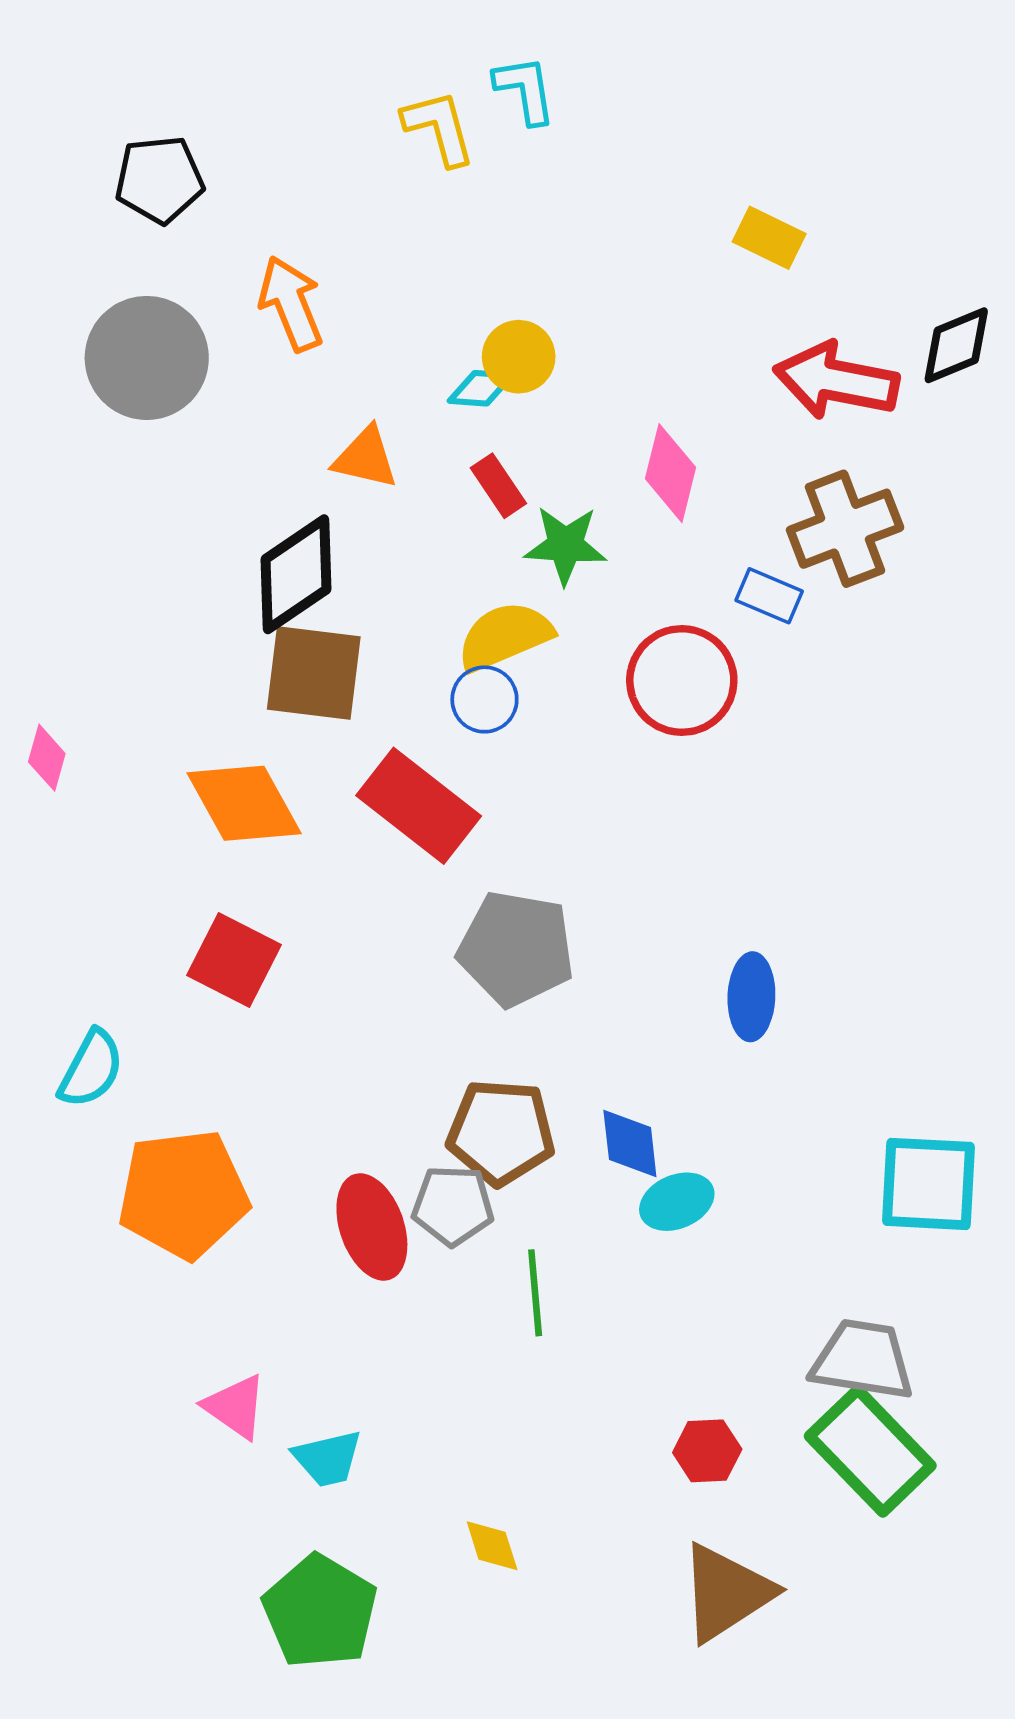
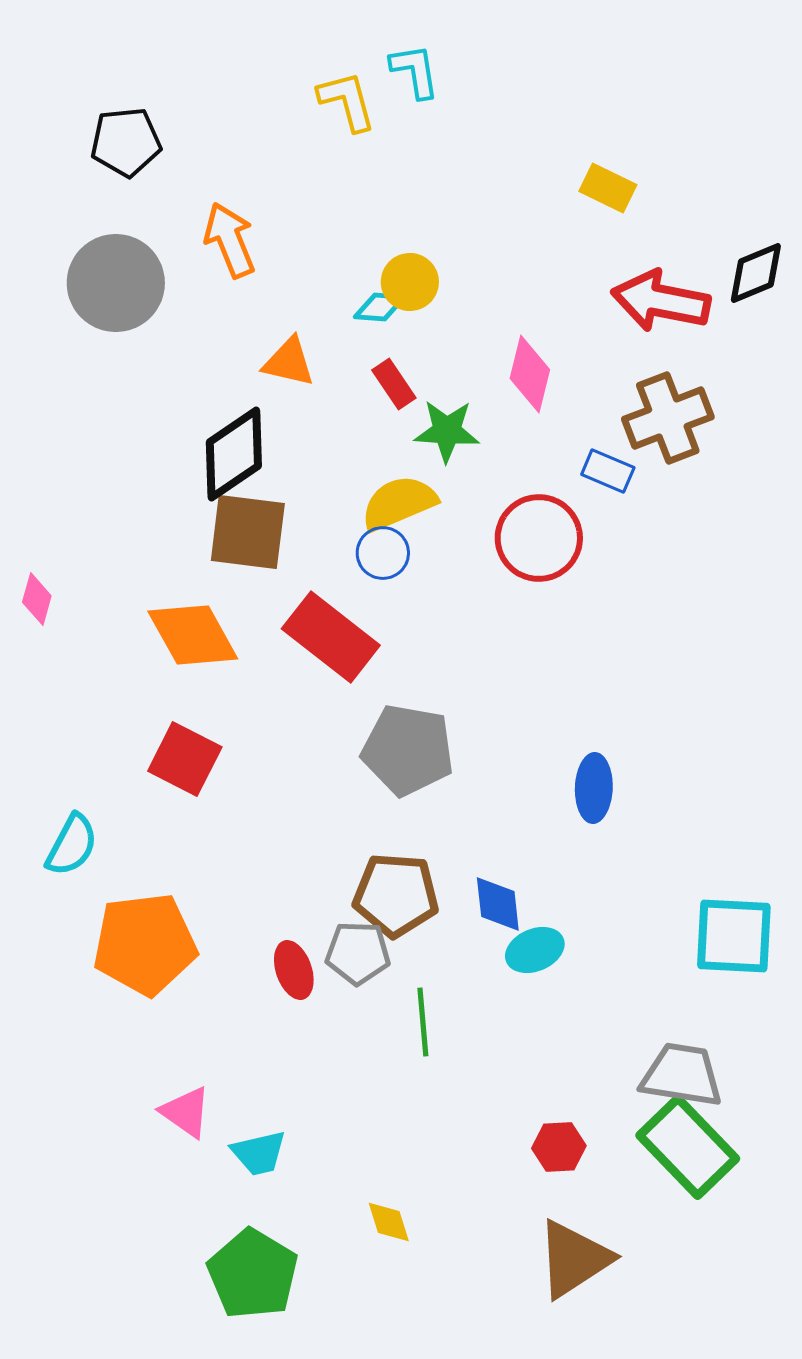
red ellipse: (372, 1227) -> (294, 970), size x0.7

